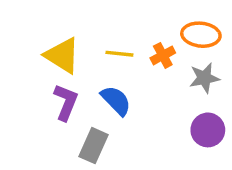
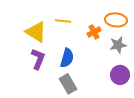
yellow line: (119, 54) -> (63, 21), moved
blue semicircle: (116, 100) -> (67, 58), turned 60
gray rectangle: (93, 146) -> (68, 84), moved, turned -54

